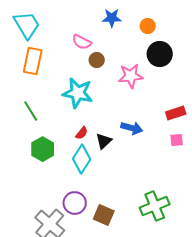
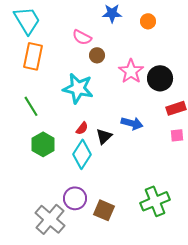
black circle: (160, 54) -> (160, 78), moved
pink star: (131, 76) -> (131, 71), turned -30

